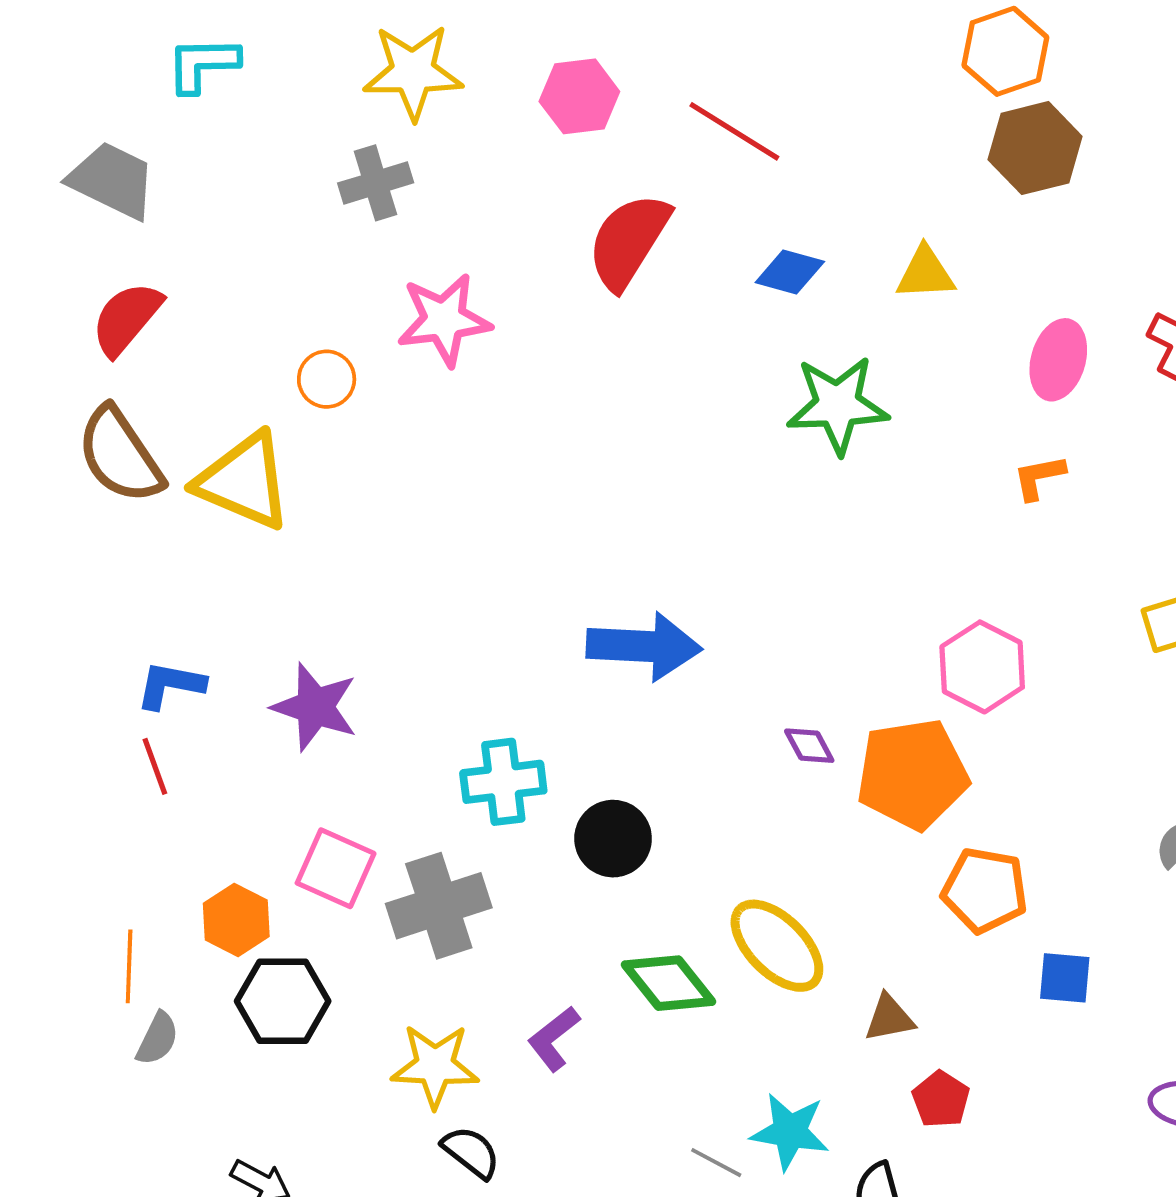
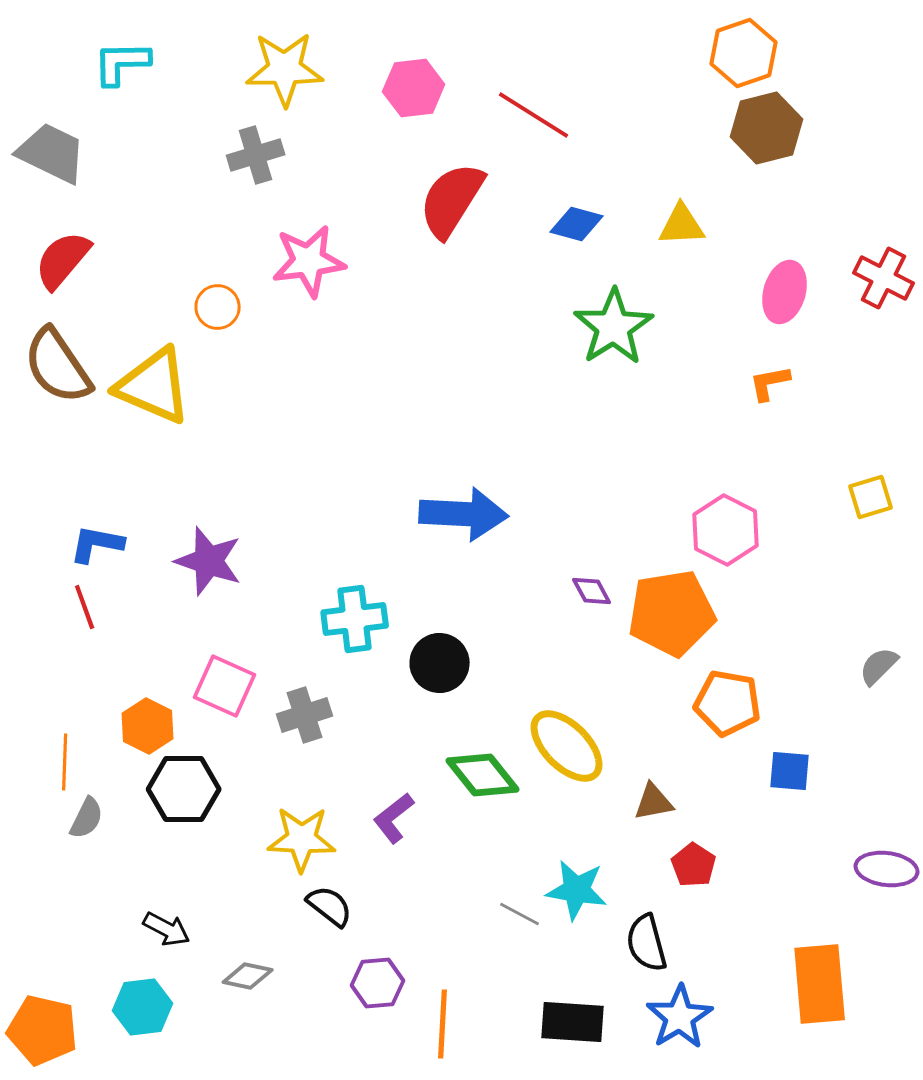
green star: (838, 405) -> (614, 327), turned -30
gray cross: (439, 906) -> (305, 715), size x0.7

